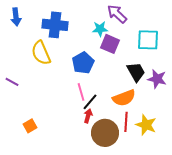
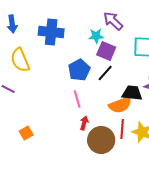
yellow semicircle: (41, 53) -> (20, 60), moved
black trapezoid: (136, 72) -> (132, 93), moved, turned -55
black line: (90, 102) -> (105, 73), moved

